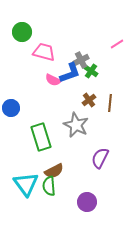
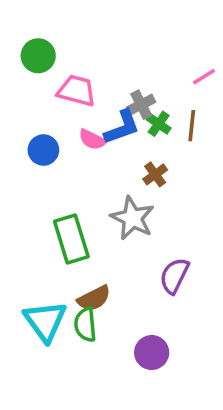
brown line: (110, 103) -> (192, 126), moved
blue circle: (11, 108) -> (43, 150), moved

